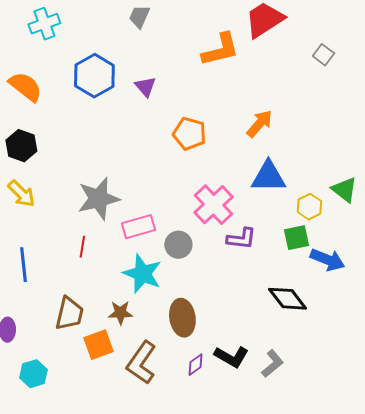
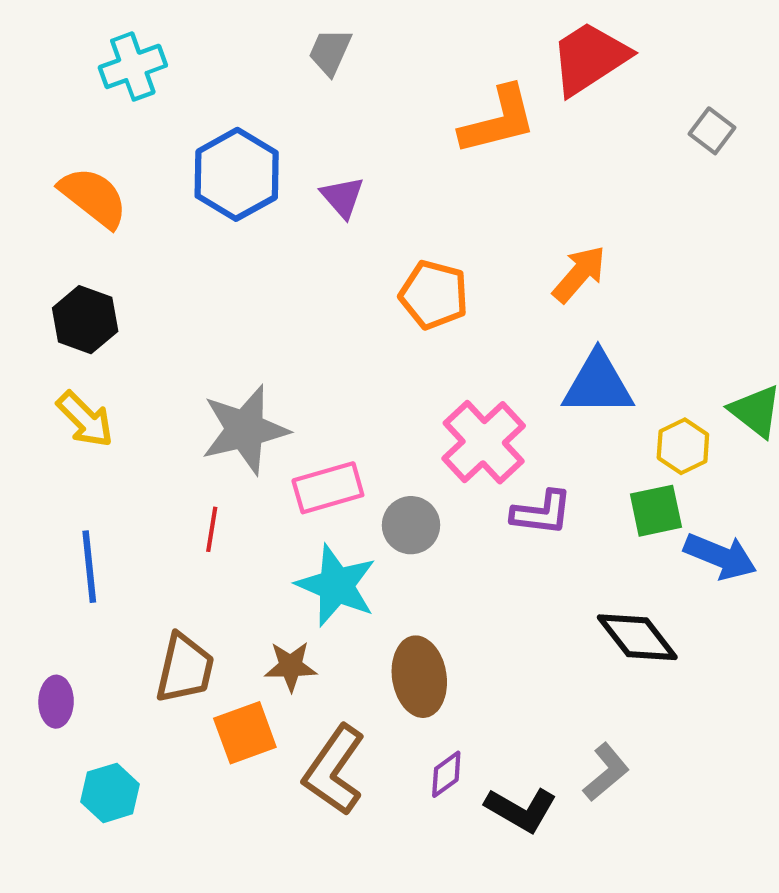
black L-shape: (231, 357) -> (521, 810), moved

